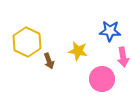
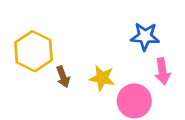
yellow star: (78, 51) -> (102, 78), moved

